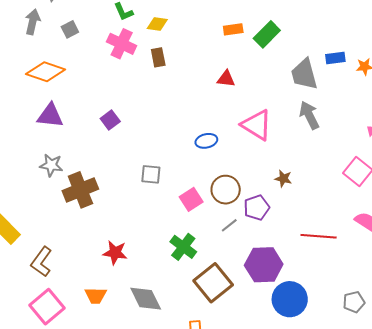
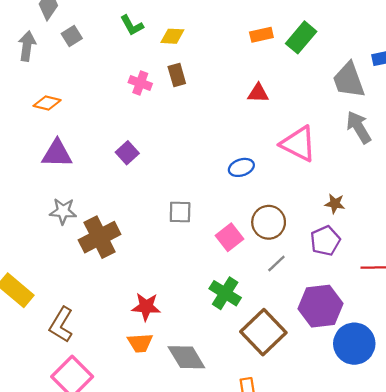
gray square: (70, 29) -> (72, 36), moved
pink cross: (122, 44) -> (140, 83), moved, size x0.7
orange diamond: (46, 72) -> (47, 103), size x0.6
purple pentagon: (257, 207) -> (325, 241), moved
orange trapezoid: (96, 296) -> (140, 343), moved

